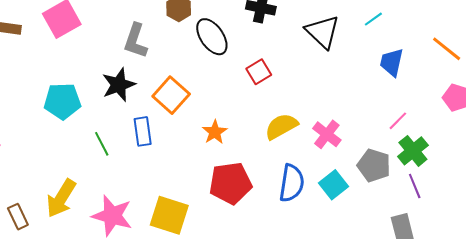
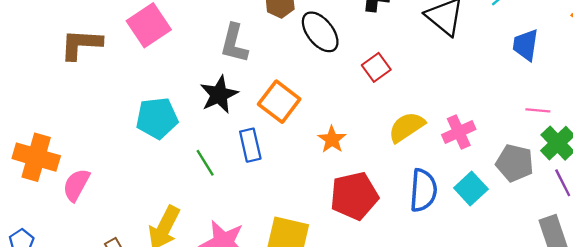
pink line: (398, 121) -> (538, 110), turned 55
pink cross: (327, 134) -> (459, 132), turned 32

